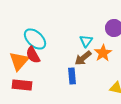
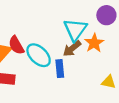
cyan ellipse: (35, 39) -> (39, 55), moved
cyan triangle: (86, 41) -> (75, 30), size x1.6

